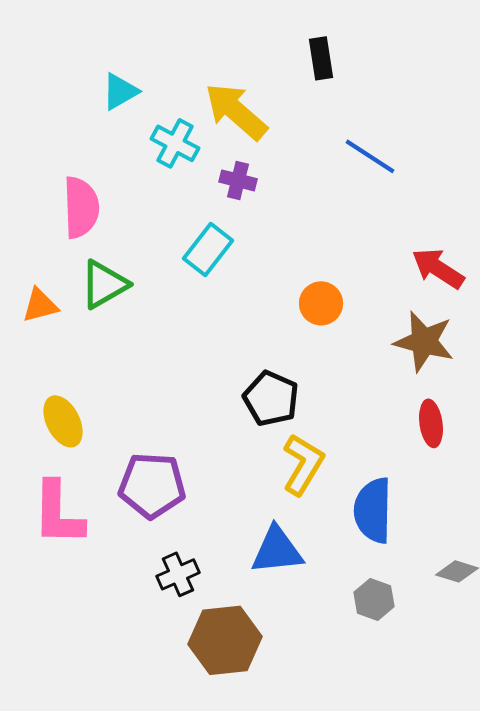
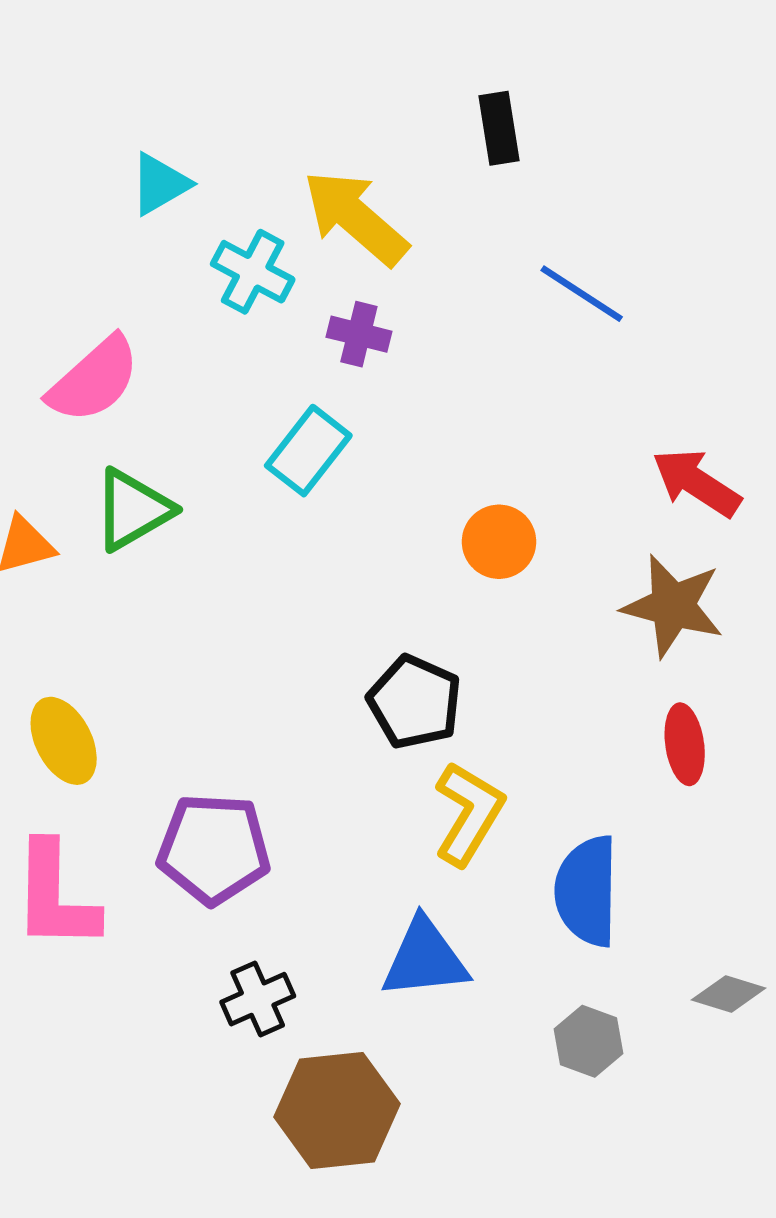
pink semicircle: (81, 207) -> (94, 380), turned 50

